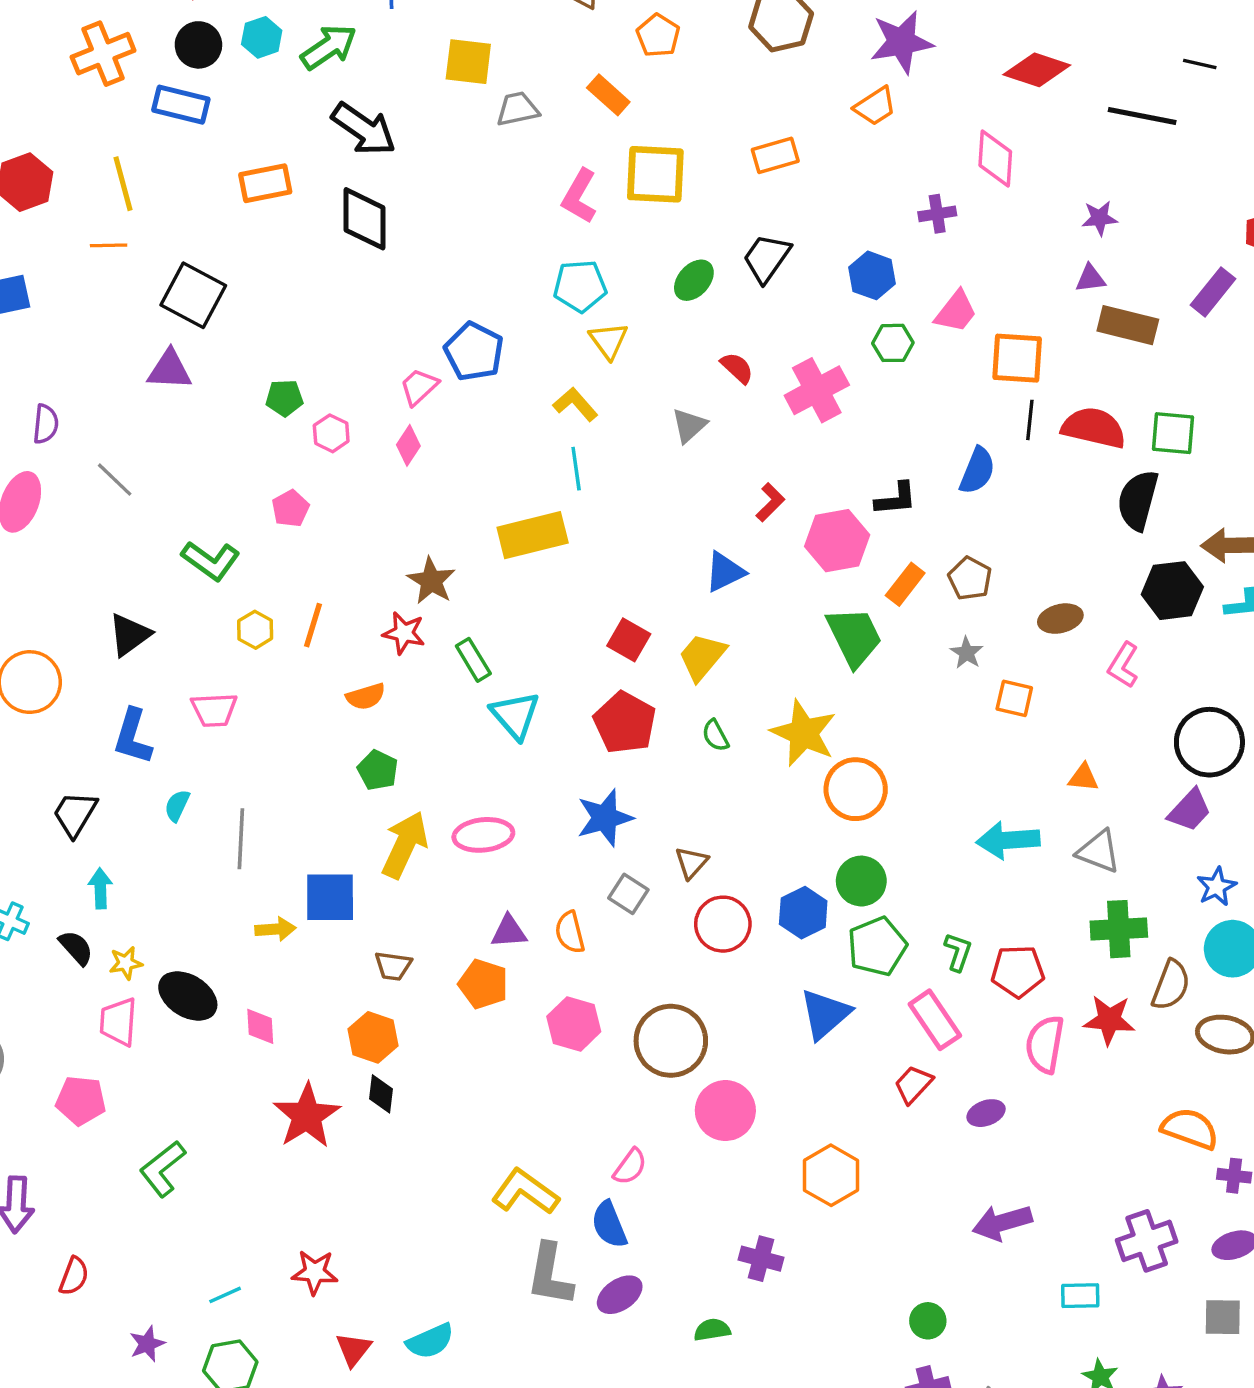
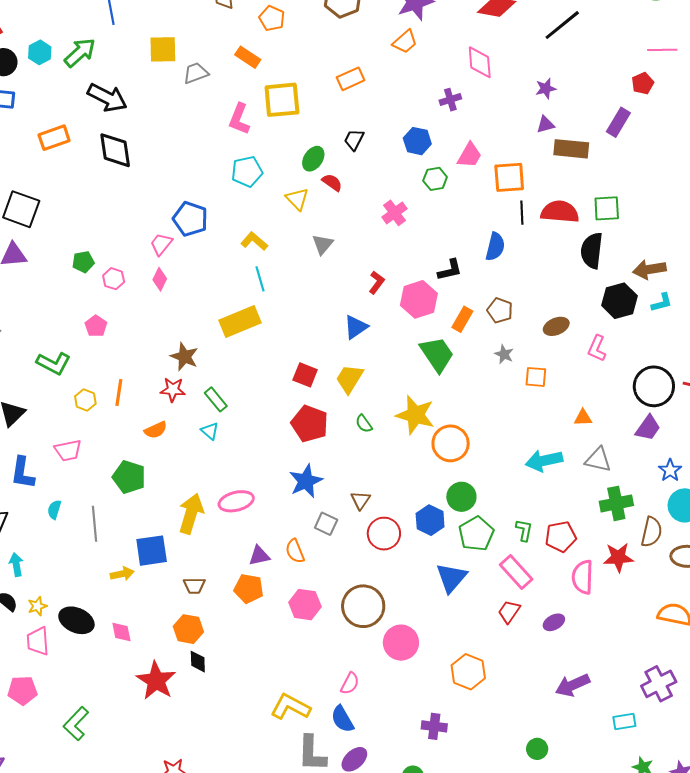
black line: (1142, 116) -> (562, 25), turned -42
black trapezoid: (767, 258) -> (354, 140), size x0.7
yellow triangle: (609, 340) -> (297, 199), moved
red semicircle: (737, 368) -> (332, 182), moved
pink cross: (817, 390) -> (394, 213), size x0.7
cyan triangle: (515, 715) -> (210, 431), moved, size x0.6
green pentagon: (378, 770) -> (129, 477), moved, size x1.4

